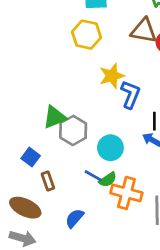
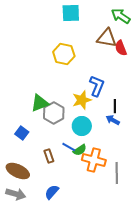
yellow hexagon: (86, 35) -> (64, 54), moved
yellow star: (112, 76) -> (82, 100), moved
brown rectangle: (48, 181) -> (49, 156), moved
blue semicircle: (75, 218) -> (52, 192), moved

